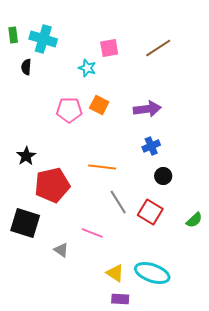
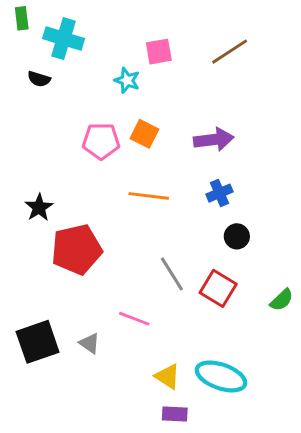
green rectangle: (13, 35) -> (22, 18), moved
black semicircle: (26, 67) -> (39, 79), turned -77
orange line: (102, 167) -> (149, 196), moved
black square: (25, 223) -> (38, 342), moved, turned -36

